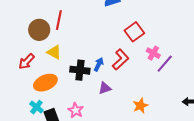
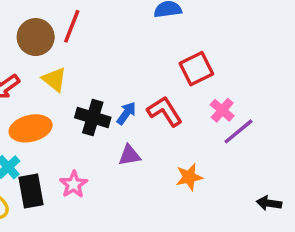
red L-shape: (121, 59) -> (165, 111), turned -90
orange star: (140, 106) -> (189, 177), moved

